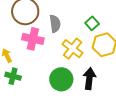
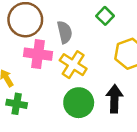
green square: (92, 23) -> (105, 16), moved
yellow cross: (72, 49) -> (73, 65), moved

